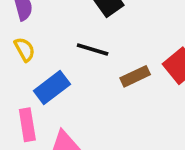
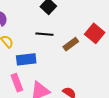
blue rectangle: (52, 87) -> (26, 59), turned 42

